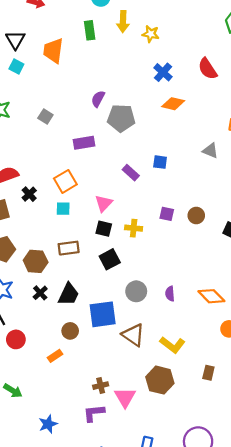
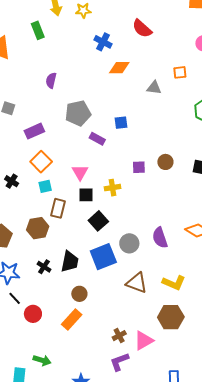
green rectangle: (90, 30) -> (38, 30), moved
gray pentagon: (121, 118) -> (78, 113), moved
purple rectangle: (84, 143) -> (34, 131), moved
gray triangle: (210, 151) -> (154, 88), moved
brown rectangle: (69, 248) -> (58, 208), moved, turned -54
brown hexagon: (36, 261) -> (38, 228), moved
purple semicircle: (170, 294) -> (160, 238), size x1.5
blue square: (103, 314) -> (103, 257), moved
orange rectangle: (55, 356) -> (72, 320), size x1.5
pink triangle: (125, 397) -> (144, 340), turned 45

